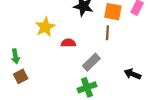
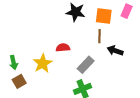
yellow star: (45, 27) -> (43, 63), moved
black arrow: (132, 74) -> (115, 51), moved

